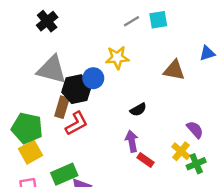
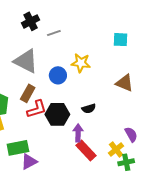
gray line: (132, 21) -> (54, 33), moved
black hexagon: (76, 89) -> (57, 114), moved
red rectangle: (145, 160) -> (86, 150), size x1.5

